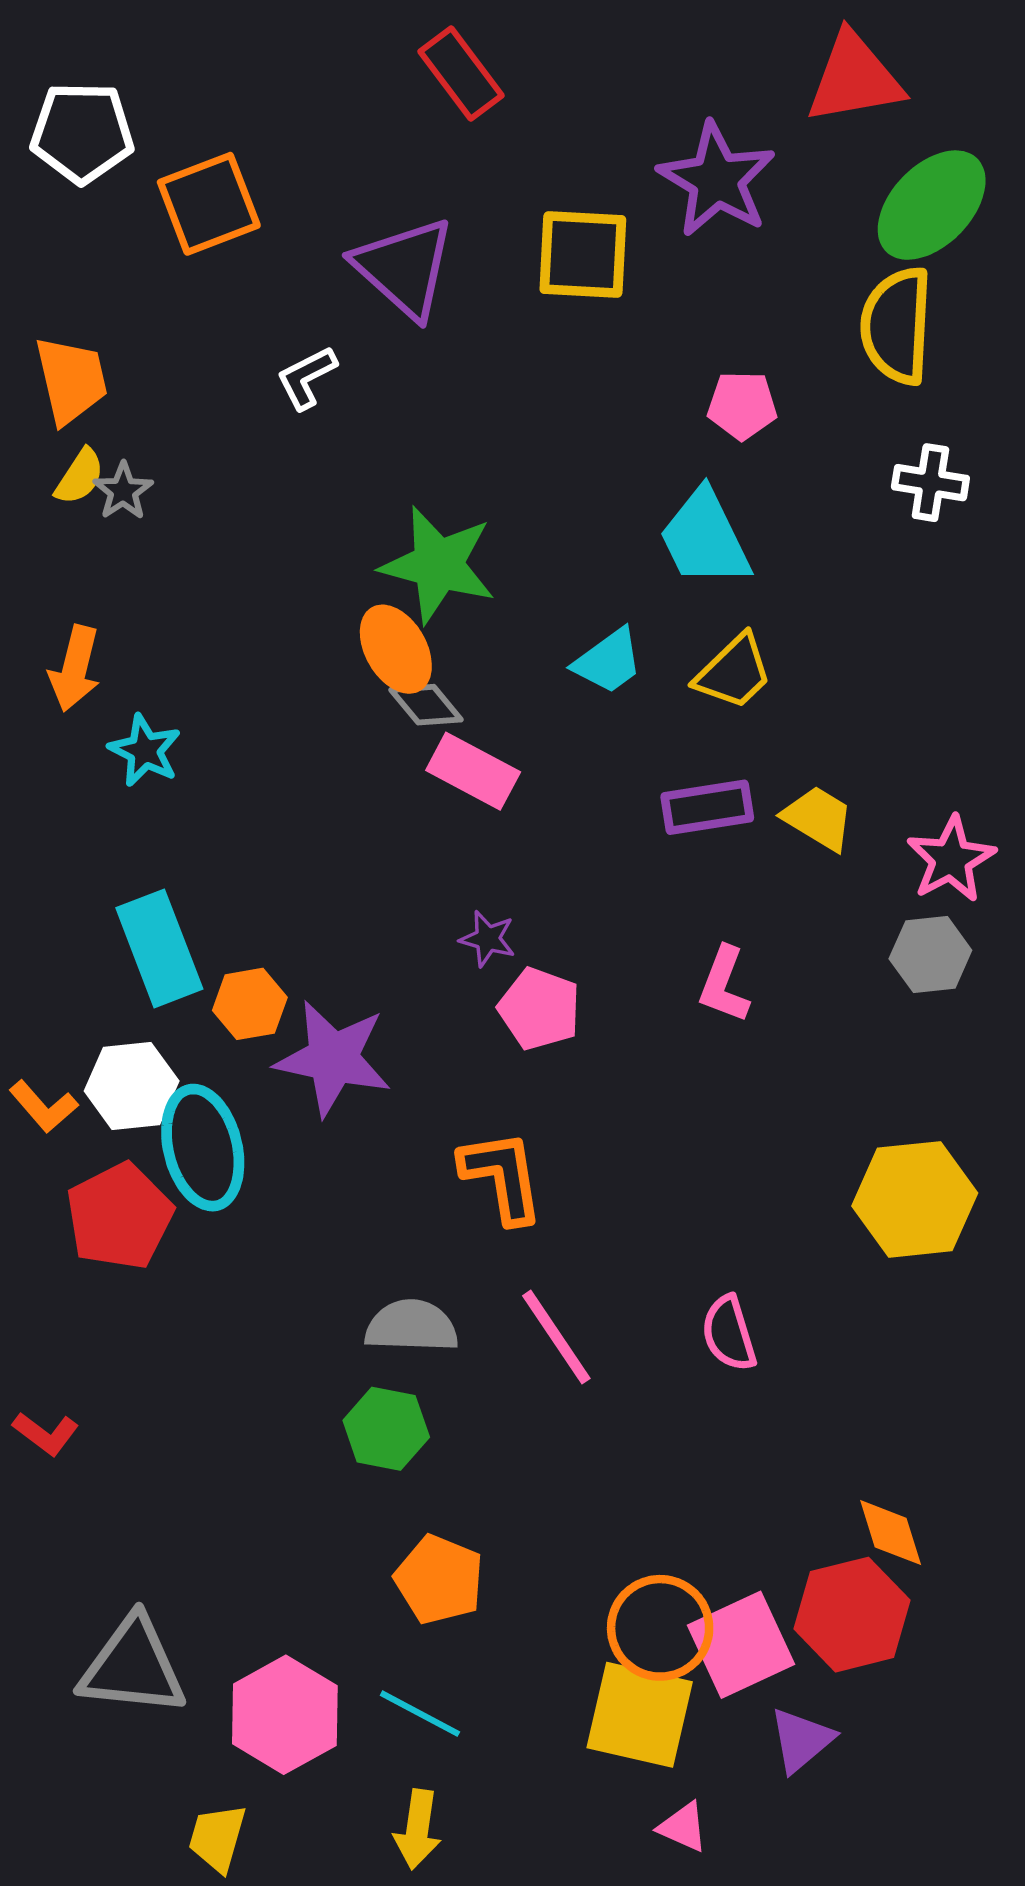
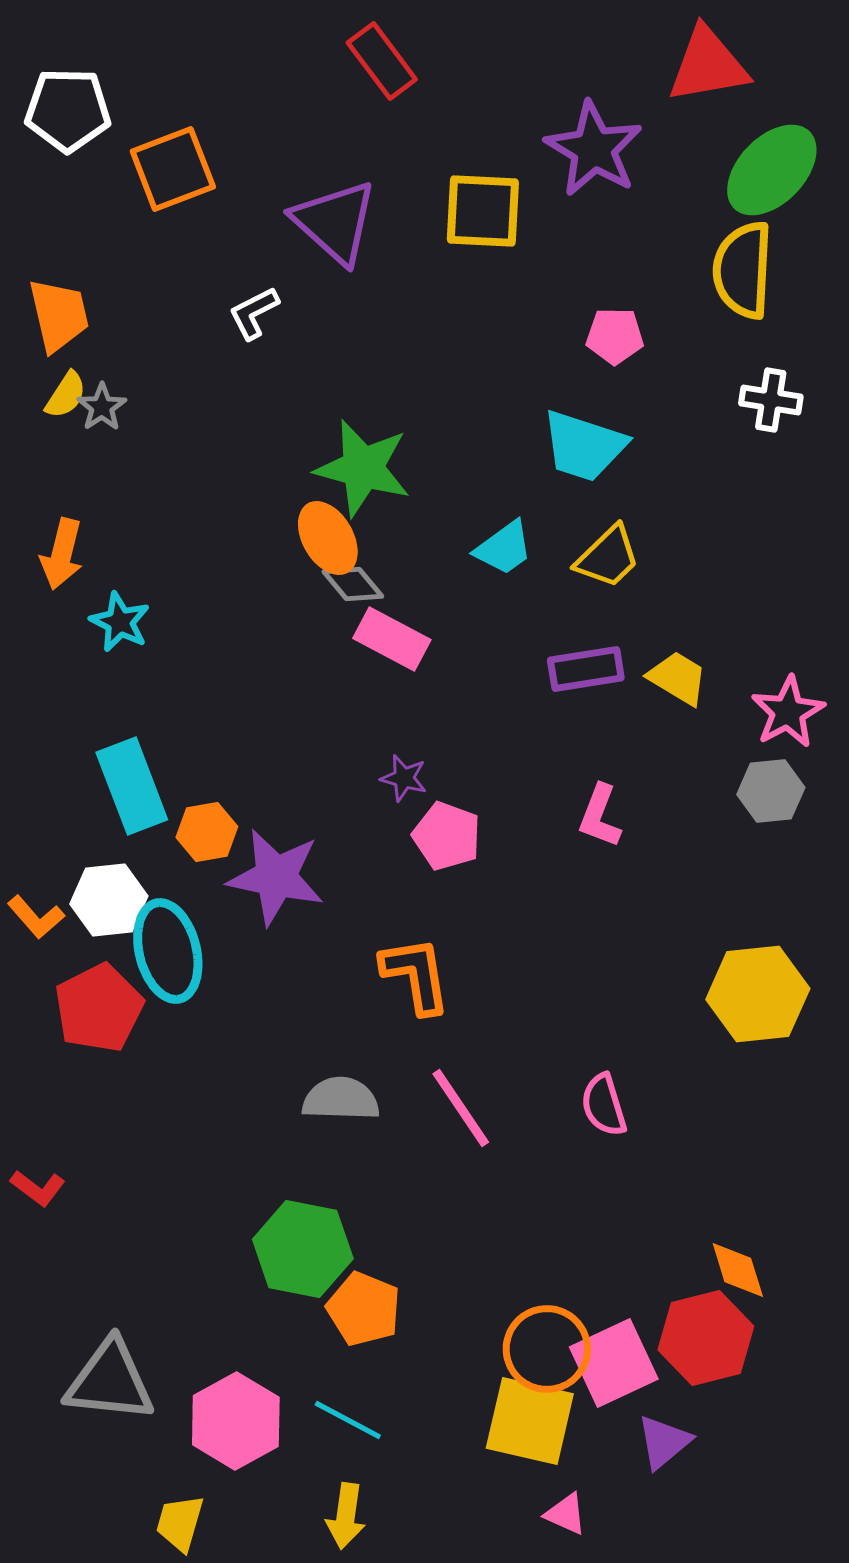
cyan trapezoid: (705, 538) -> (584, 446), turned -46
green hexagon: (386, 1429) -> (303, 1249), moved, size x1.4

